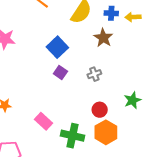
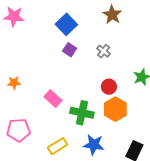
gray cross: (94, 74) -> (104, 51), turned -32

